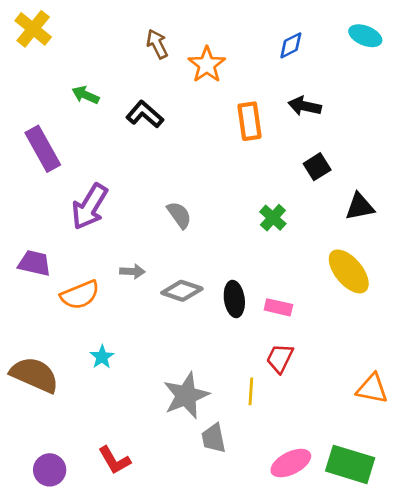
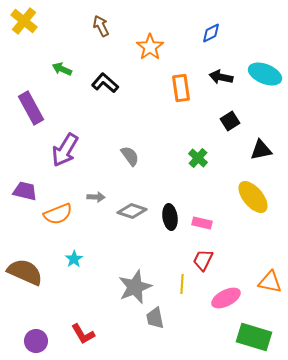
cyan ellipse: (365, 36) -> (265, 74), moved, size x1.4
brown arrow: (157, 44) -> (101, 26), moved
pink ellipse: (291, 463) -> (226, 298), moved

